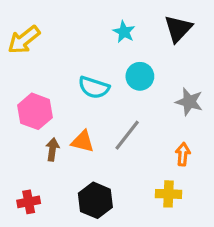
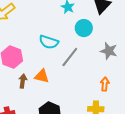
cyan circle: (140, 76) -> (84, 28), moved
gray line: (127, 135) -> (70, 57), moved

